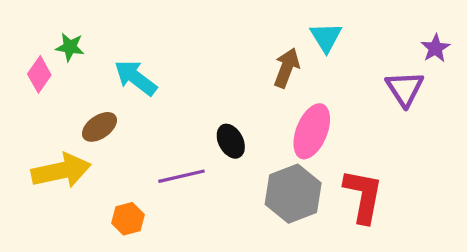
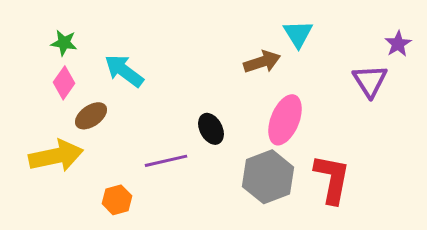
brown arrow: (287, 68) -> (262, 62), turned 51
pink diamond: (39, 74) -> (64, 83), moved

